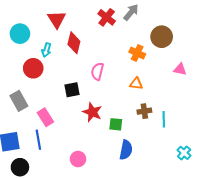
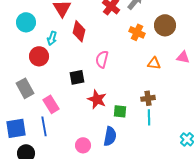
orange cross: (137, 53) -> (137, 32), moved
orange triangle: (136, 84) -> (154, 63), moved
cyan line: (164, 119) -> (149, 117), moved
blue semicircle: (126, 150) -> (110, 136), moved

